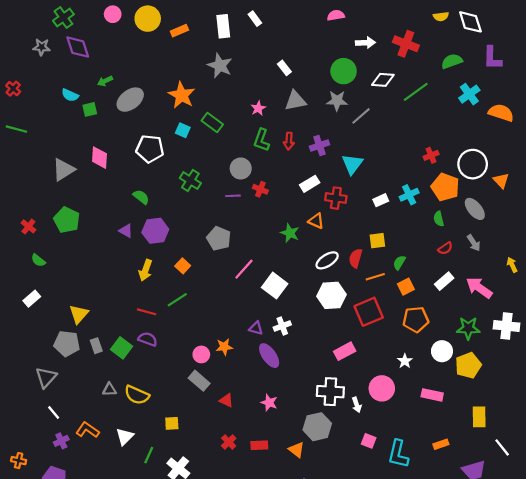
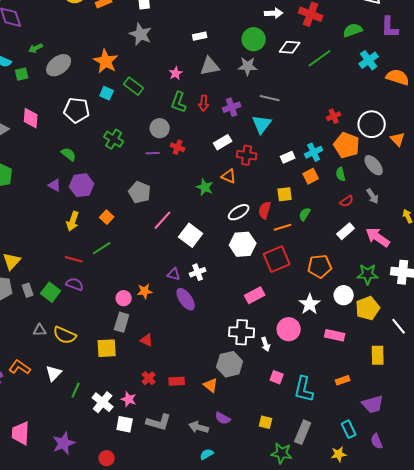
white rectangle: (284, 68) -> (200, 36), turned -64
gray line: (361, 116) -> (270, 98), moved, turned 54
orange square: (406, 287) -> (311, 176), moved
white star: (405, 361) -> (310, 304), size x1.5
gray rectangle: (199, 381) -> (122, 322), turned 66
pink star: (269, 403) -> (129, 399), moved
yellow square: (172, 423) -> (107, 348), moved, size x1.5
white line: (502, 447) -> (399, 326), moved

